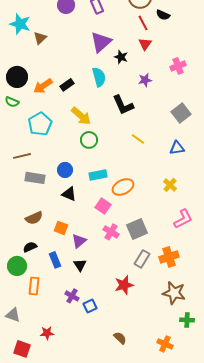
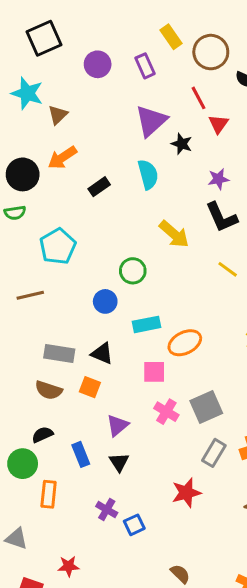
red line: (143, 23) -> (199, 98), moved
orange arrow: (43, 86) -> (62, 158), moved
green semicircle: (12, 102) -> (15, 213), turned -32
black L-shape: (123, 105) -> (222, 217), moved
yellow arrow: (81, 116) -> (174, 234), moved
yellow line: (138, 139) -> (228, 269), moved
blue circle: (65, 170) -> (105, 301), moved
gray rectangle: (35, 178) -> (59, 353), moved
pink square: (103, 206) -> (154, 372), turned -35
brown semicircle: (34, 218) -> (49, 390), turned 42
orange square: (61, 228) -> (90, 387), moved

